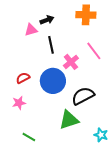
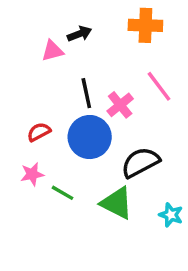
black line: (51, 45) -> (86, 93), moved
green triangle: (69, 120) -> (117, 203), turned 45
cyan star: (101, 135) -> (171, 215), moved
green line: (29, 137) -> (63, 193), moved

